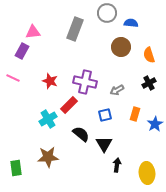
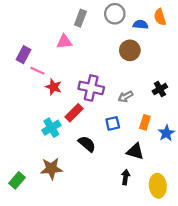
gray rectangle: (75, 29) -> (80, 18), moved, size x0.7
pink triangle: (33, 32) -> (64, 42), moved
orange semicircle: (149, 55) -> (160, 17), moved
pink line: (13, 78) -> (37, 71), moved
black triangle: (104, 144) -> (135, 151), moved, turned -42
green rectangle: (16, 168) -> (17, 180), turned 49

